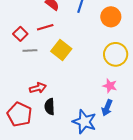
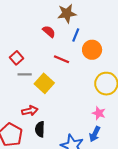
orange circle: (111, 17) -> (92, 50), moved
red line: (45, 27) -> (62, 59), moved, turned 35
yellow square: (61, 50) -> (44, 83), moved

